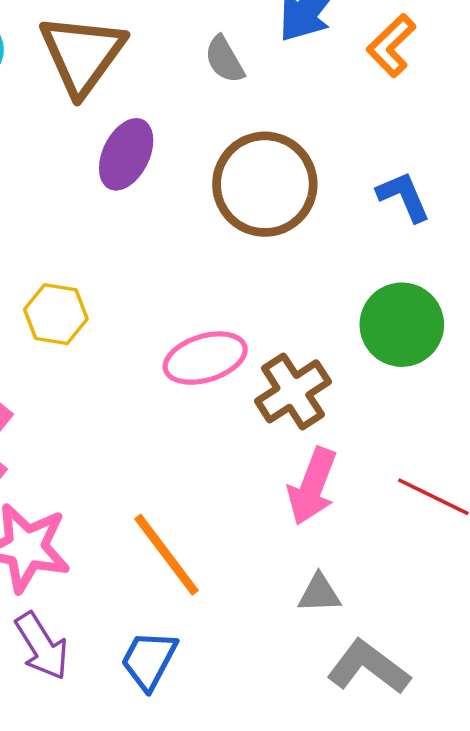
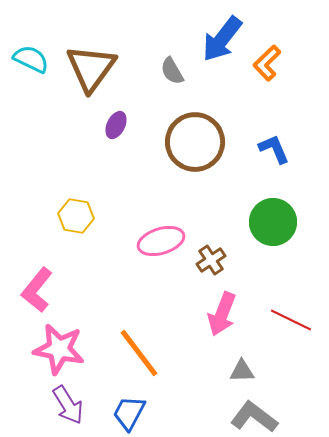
purple ellipse: (126, 154) -> (116, 125), size x0.7
brown cross: (293, 391) -> (211, 260), size x0.7
gray triangle: (319, 593) -> (242, 371), moved

